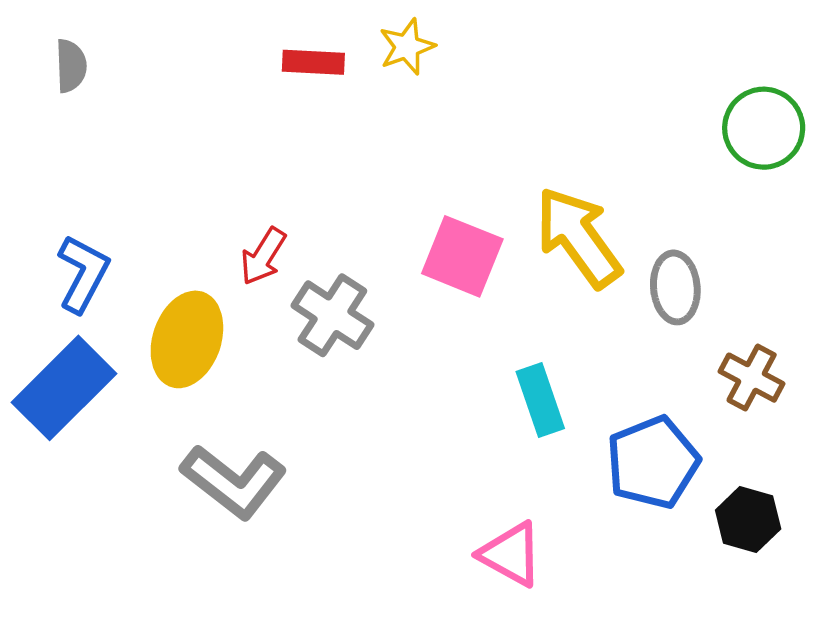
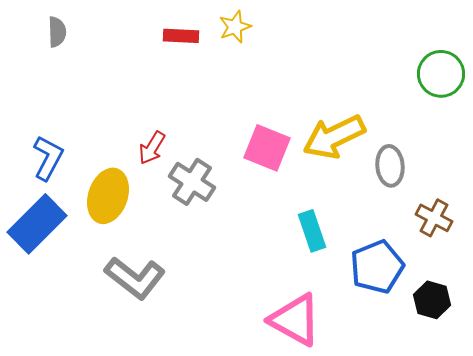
gray semicircle: (71, 66) -> (57, 32), moved
yellow arrow: (578, 237) -> (334, 137), turned -80
pink triangle: (511, 554) -> (295, 320), size x1.4

